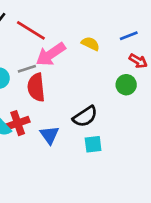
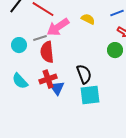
black semicircle: (85, 116) -> (84, 74), turned -78
red cross: (18, 123) -> (48, 79), moved
cyan square: (93, 144) -> (90, 95), size x1.5

